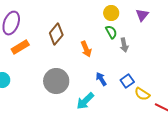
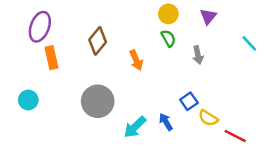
gray arrow: (124, 45) -> (198, 55), moved
orange rectangle: (20, 47) -> (51, 58), turned -72
blue arrow: (101, 79) -> (166, 122), moved

